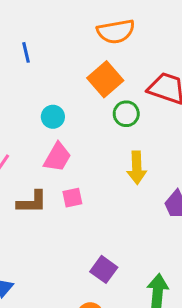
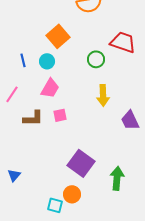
blue line: (26, 52) -> (23, 60), moved
orange square: (105, 79) -> (58, 36), moved
purple square: (104, 269) -> (81, 163), size x1.5

